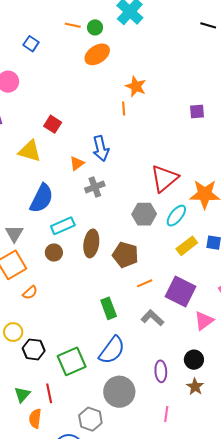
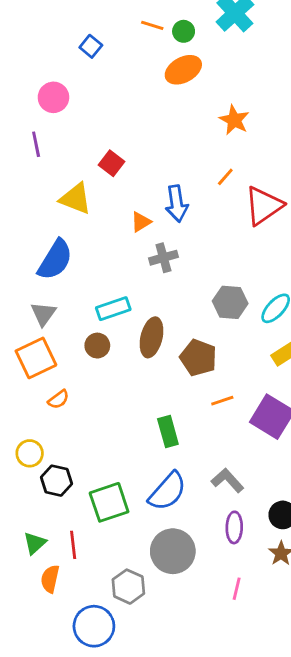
orange line: (124, 108) -> (225, 177), moved, turned 40
red triangle: (164, 178) -> (264, 206), moved
blue semicircle: (42, 198) -> (55, 260), moved
gray L-shape: (152, 318) -> (227, 480), moved

